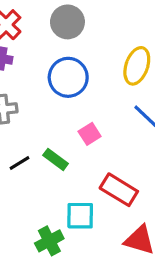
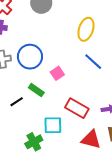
blue circle: (68, 77) -> (30, 57), moved
black line: (19, 163) -> (17, 102), moved

